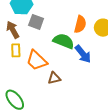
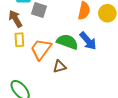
green semicircle: (64, 41) -> (67, 42), moved
orange trapezoid: (37, 60) -> (41, 49), turned 85

